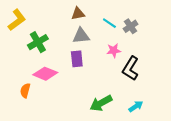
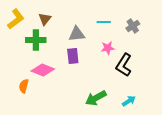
brown triangle: (78, 14) -> (45, 19), moved, turned -40
cyan line: (109, 23) -> (104, 22), turned -32
gray cross: (131, 26) -> (133, 26), moved
green cross: (38, 42) -> (36, 40), turned 30

